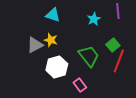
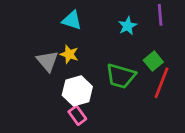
gray triangle: (35, 45) -> (47, 61), turned -42
green trapezoid: (89, 56) -> (121, 76), turned 145
pink rectangle: (80, 85) -> (77, 115), moved

